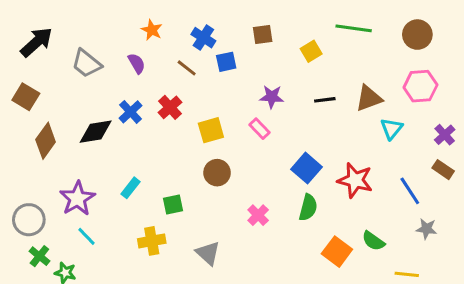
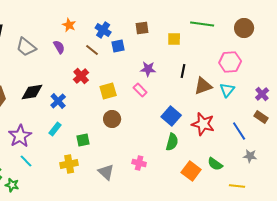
yellow square: (311, 51) -> (174, 39), turned 32
pink hexagon: (420, 86) -> (230, 62), moved
brown triangle: (369, 98) -> (203, 86), moved
black line: (325, 100) -> (183, 71), turned -72
blue cross: (131, 112) -> (58, 101), moved
pink cross: (258, 215) -> (139, 163), moved, turned -32

